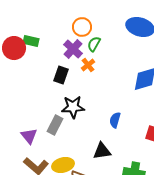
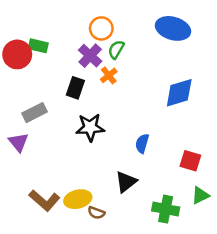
gray rectangle: (55, 125) -> (35, 113), moved, turned 36
purple triangle: (29, 136) -> (18, 142), moved
black triangle: (102, 151) -> (126, 182), turned -30

